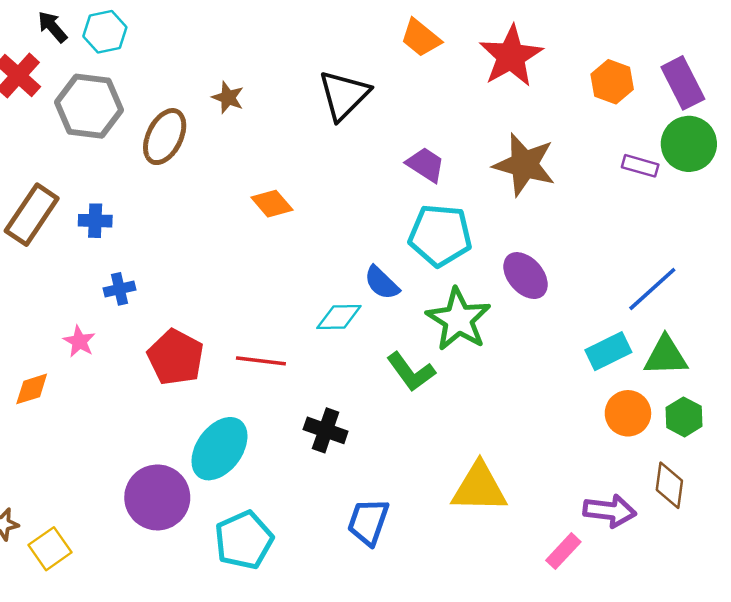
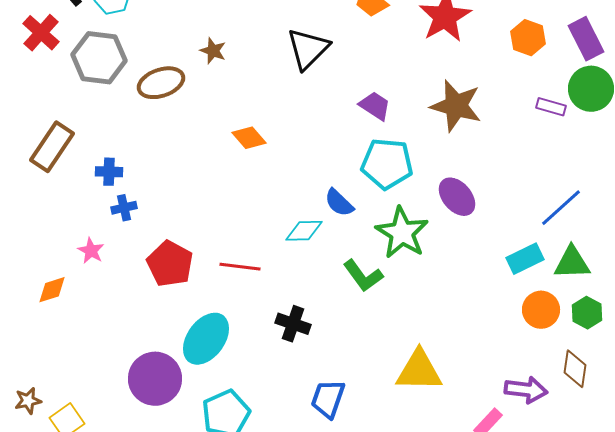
brown ellipse: (165, 137) -> (161, 83), turned 45
blue cross: (95, 221) -> (109, 172), moved

